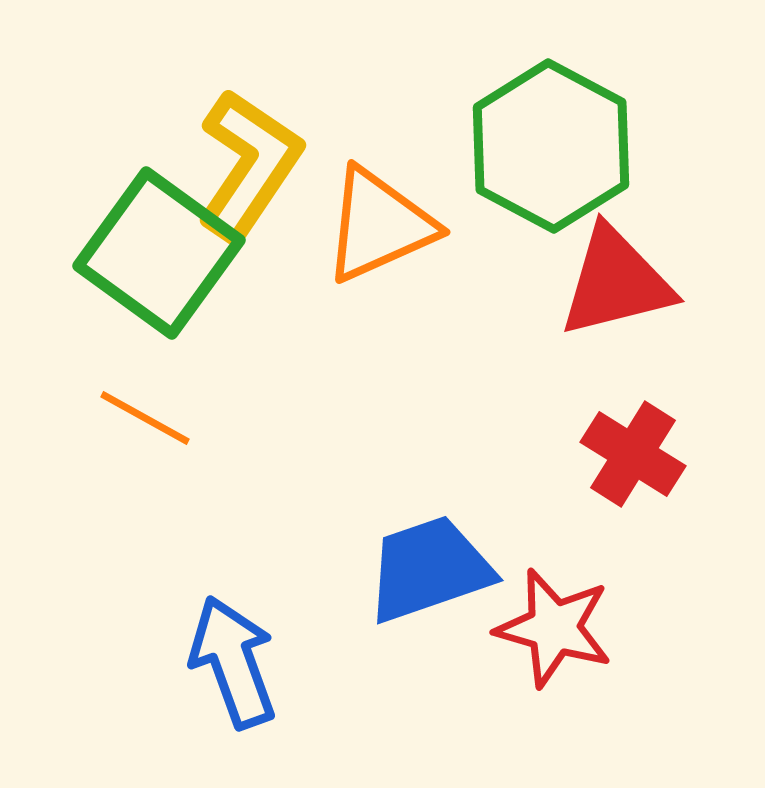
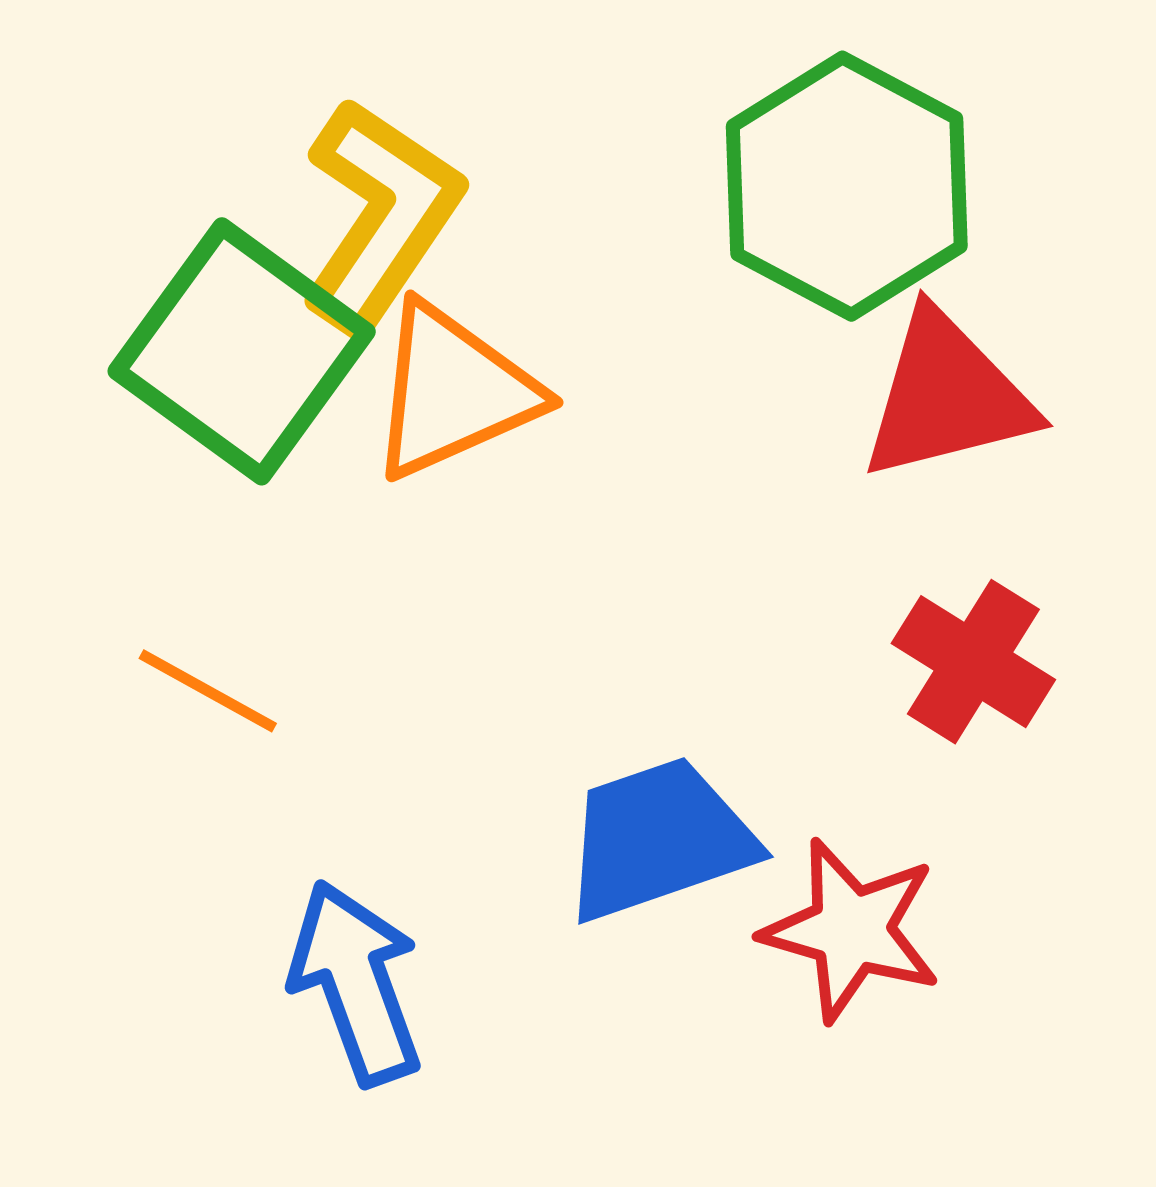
orange triangle: (379, 225) -> (453, 391), moved
orange line: (145, 418) -> (208, 691), moved

